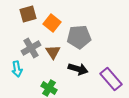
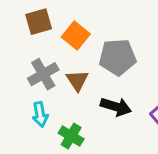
cyan arrow: (17, 69) -> (40, 114), moved

